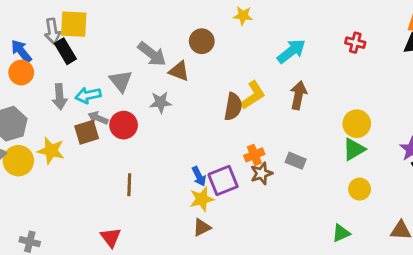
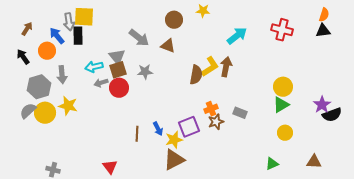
brown circle: (202, 41) -> (174, 20), moved
red cross: (355, 43) -> (282, 30), size x1.5
blue arrow: (21, 51) -> (57, 36), moved
black rectangle: (65, 51) -> (78, 36), turned 30
brown triangle: (179, 71) -> (168, 46), moved
brown arrow: (298, 95) -> (226, 67), moved
gray arrow: (60, 97) -> (62, 75), moved
gray arrow: (98, 118) -> (101, 83), turned -40
brown square: (87, 132) -> (118, 70), moved
blue arrow: (199, 176) -> (158, 129), moved
brown line: (129, 185) -> (137, 134), moved
brown triangle: (202, 227) -> (174, 160), size x1.6

